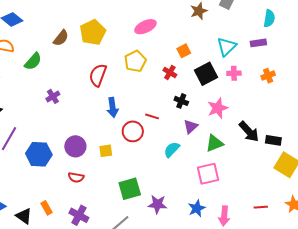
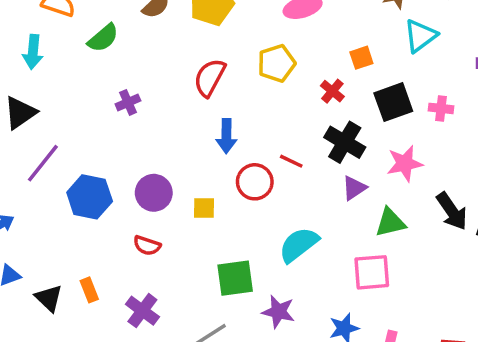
cyan triangle: (227, 47) -> (420, 36), moved
black cross: (181, 101) -> (345, 142), size x1.6
cyan semicircle: (172, 150) -> (299, 245), moved, size x1.4

